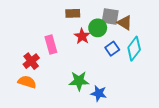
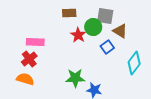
brown triangle: (125, 23) -> (120, 31), moved
pink rectangle: (51, 45) -> (35, 42), moved, turned -72
cyan diamond: (134, 49) -> (134, 63), moved

